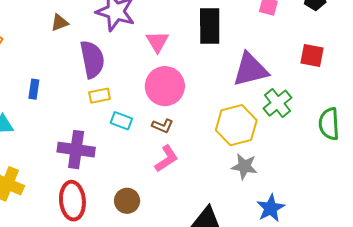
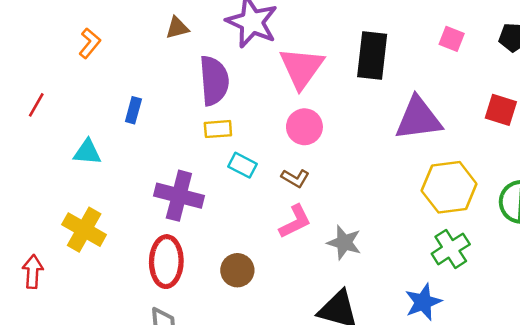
pink triangle: (157, 42) -> (302, 68), size x1.5
pink circle: (165, 86) -> (304, 127), size x0.7
green cross: (277, 103) -> (451, 249), moved
yellow hexagon: (236, 125) -> (449, 187), moved
gray star: (244, 166) -> (344, 243), moved

